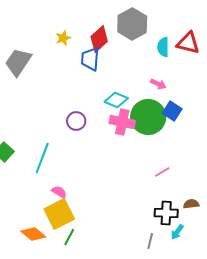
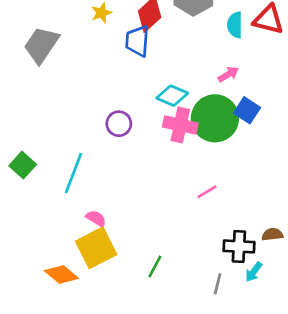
pink arrow: (158, 84) -> (228, 74), turned -56
pink line: (162, 172) -> (207, 192), moved
green line: (69, 237) -> (155, 267), moved

